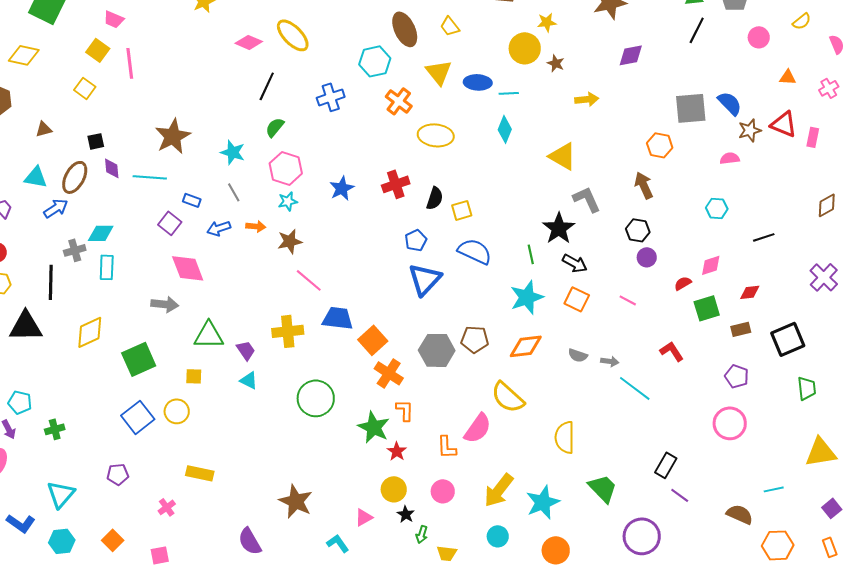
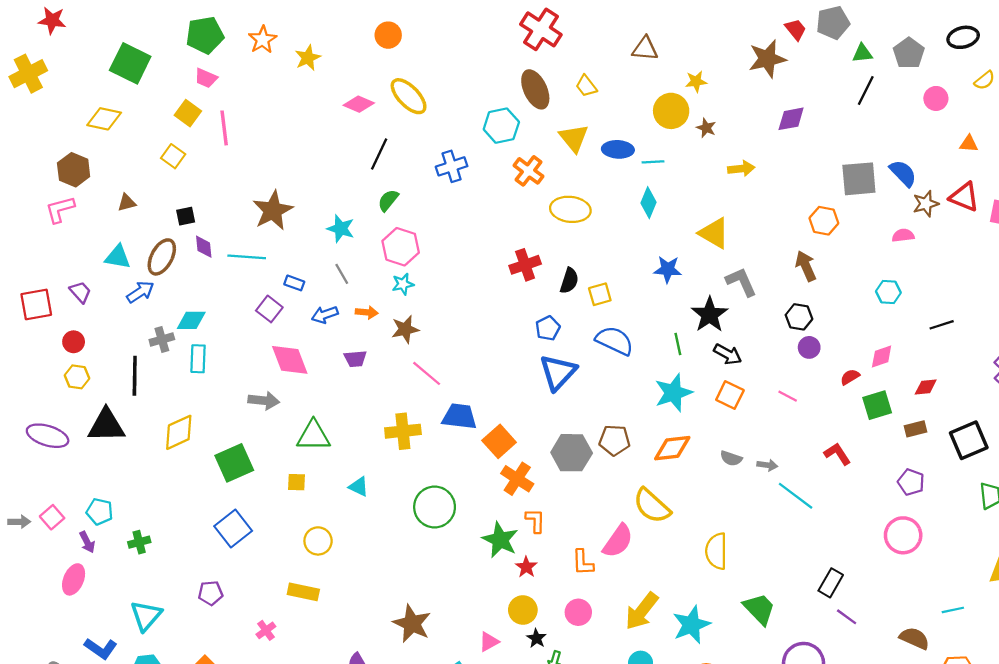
blue star: (342, 188) -> (668, 269), moved, turned 30
purple trapezoid: (246, 350) -> (355, 359), moved, turned 120
yellow circle: (177, 411) -> (318, 541), moved

